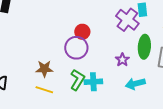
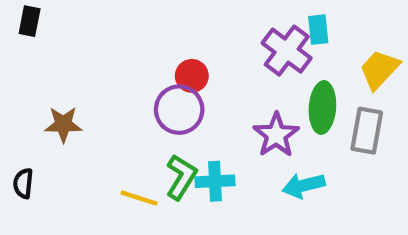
purple star: (122, 60) -> (276, 135), size x1.5
brown star: (44, 69) -> (63, 124), moved
yellow line: (44, 90) -> (139, 198), moved

